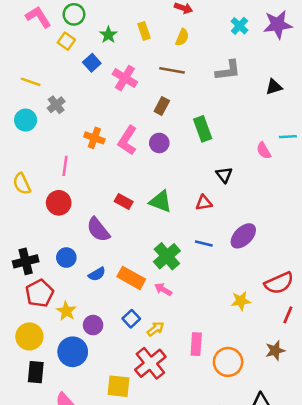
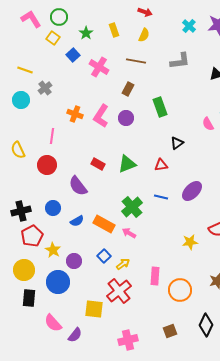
black triangle: (224, 175) -> (177, 143), turned 32
green triangle: (161, 202) -> (127, 164), turned -42

